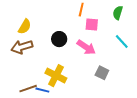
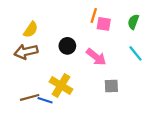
pink square: (92, 25) -> (104, 24), moved
gray square: (102, 73) -> (111, 86), turned -32

